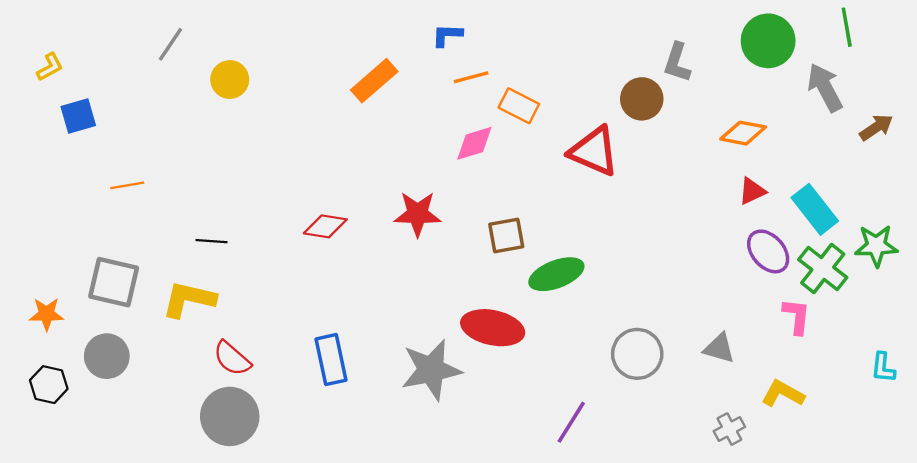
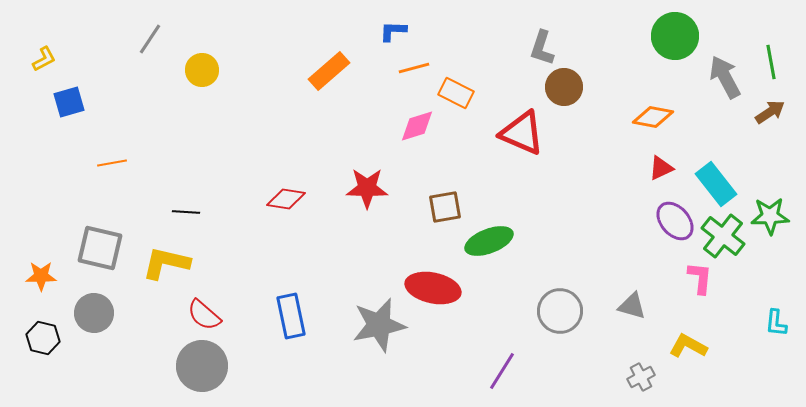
green line: (847, 27) -> (771, 62), moved
gray L-shape: (677, 62) -> (542, 48), moved

